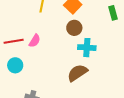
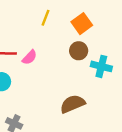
cyan cross: (87, 48) -> (101, 66), moved

